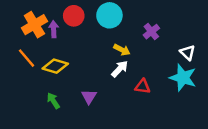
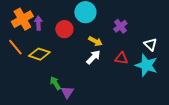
red circle: (74, 16) -> (64, 29), moved
red triangle: (143, 86) -> (121, 58), moved
purple triangle: (89, 97) -> (67, 92), moved
green arrow: (53, 101) -> (55, 83), moved

